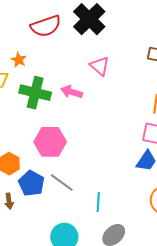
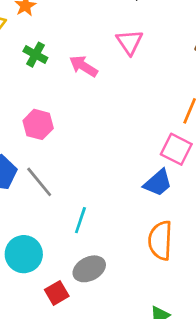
green cross: (35, 93) -> (35, 55), size x0.6
pink hexagon: (50, 142) -> (38, 124), size x0.7

